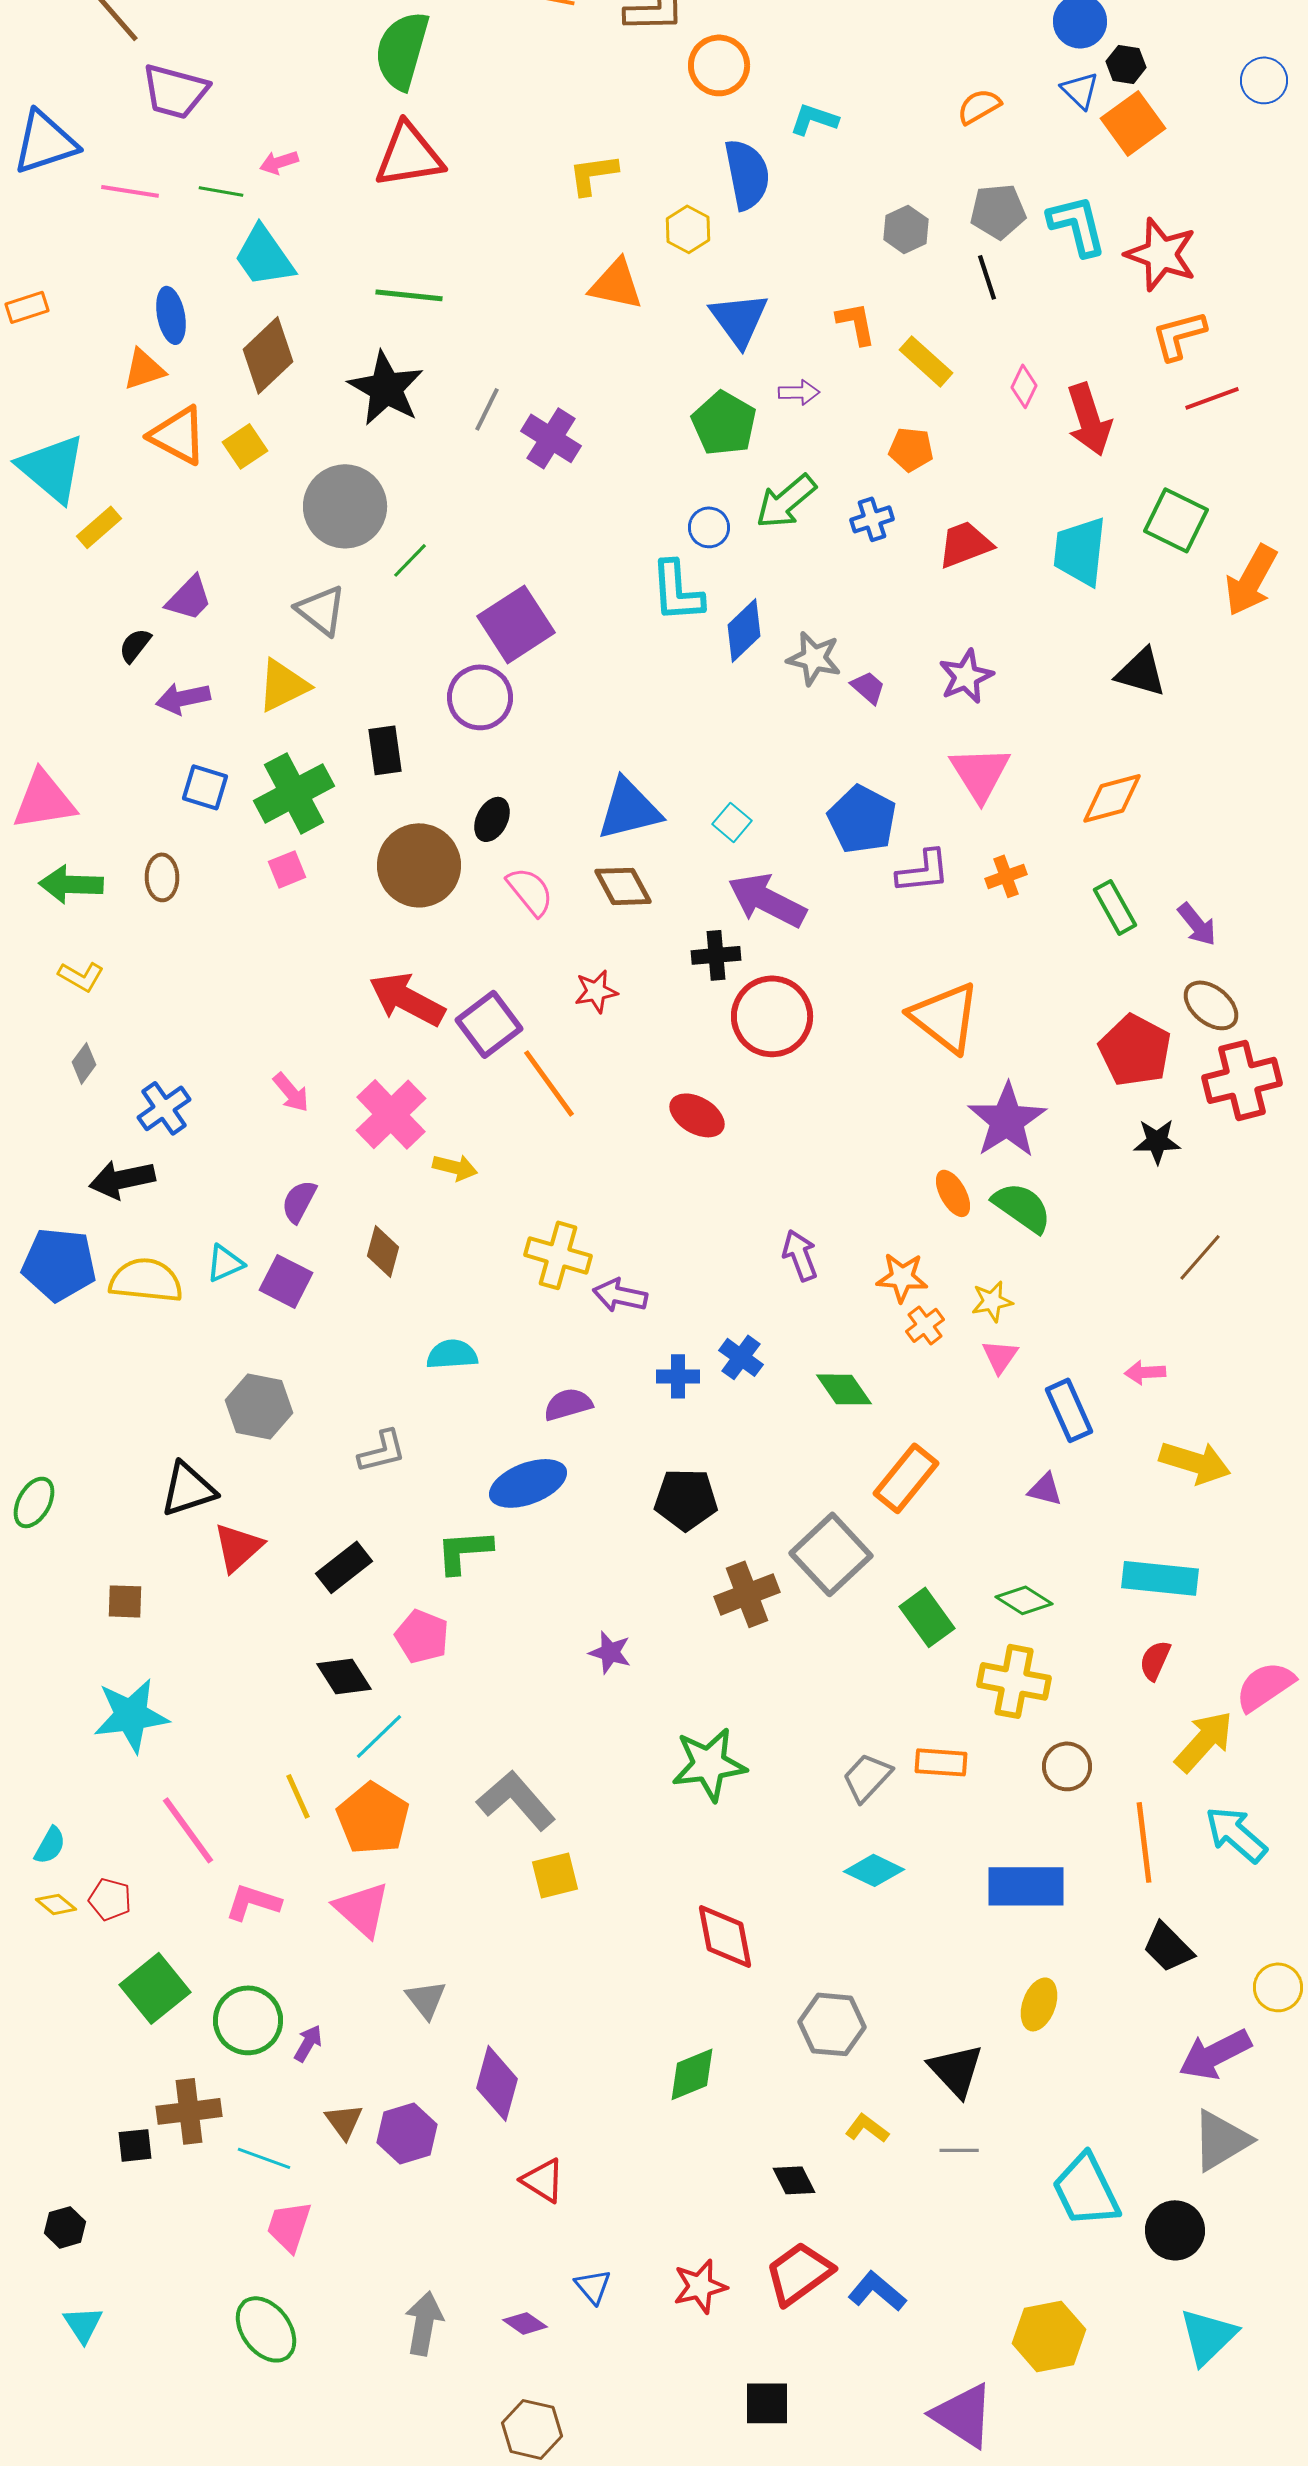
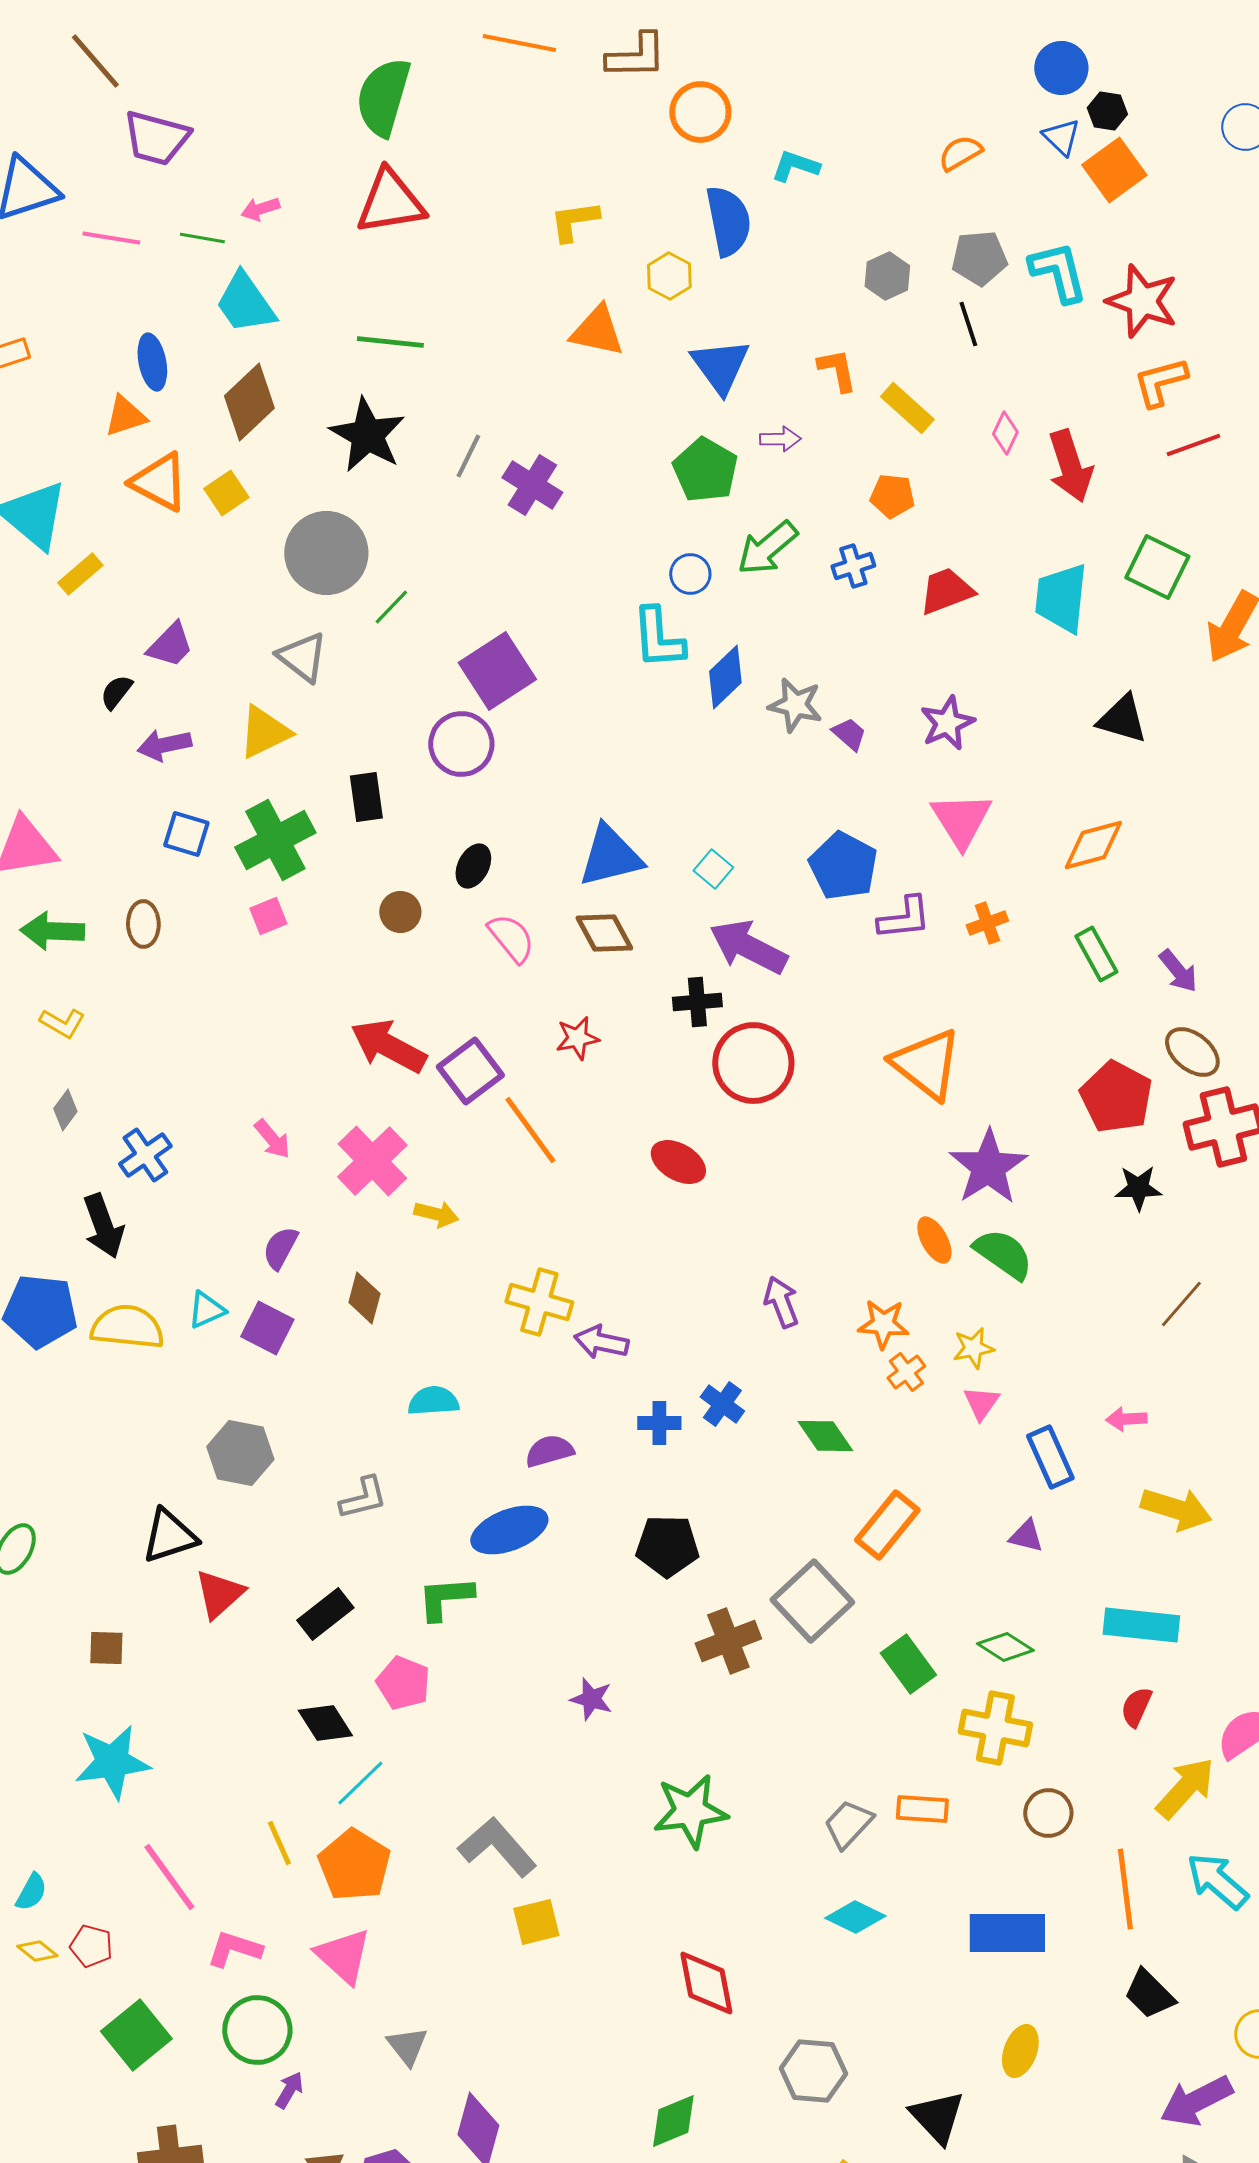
brown circle: (419, 865) -> (400, 912), size x0.5
black arrow: (122, 1179) -> (103, 1226), turned -98
green circle: (248, 2020) -> (257, 2030), moved

